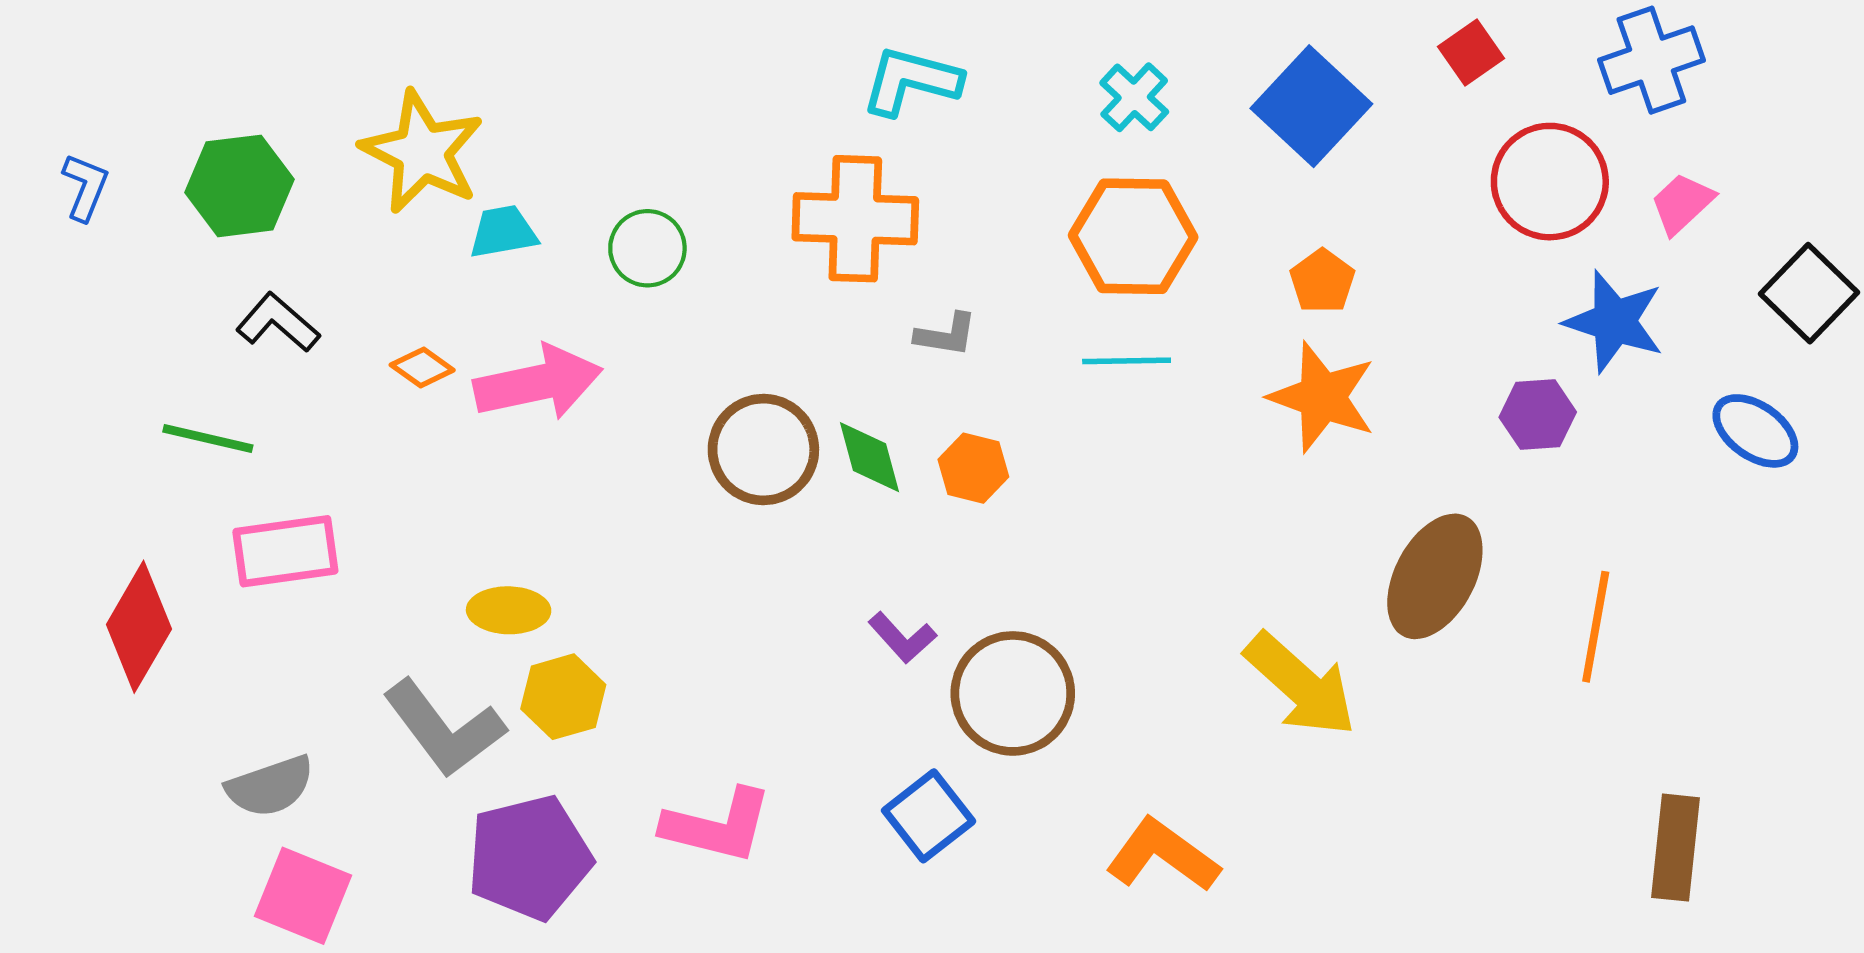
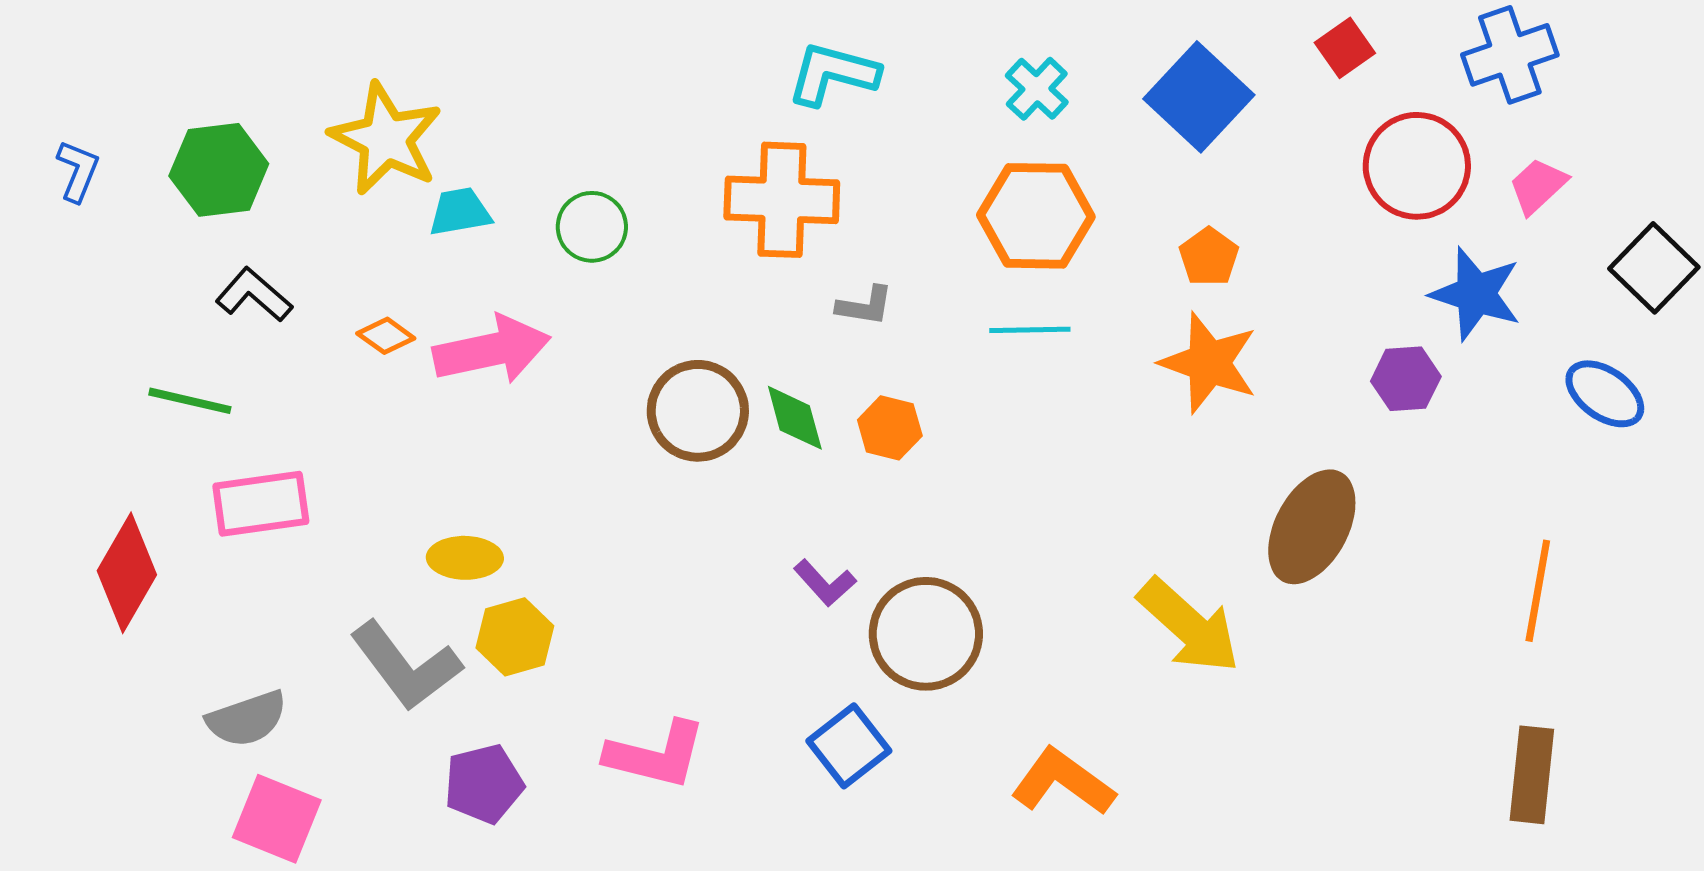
orange line: (1596, 627) -> (1538, 591), moved
purple pentagon: (529, 857) -> (484, 784), size x0.7

